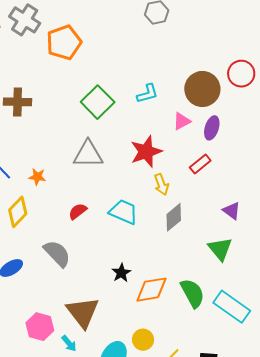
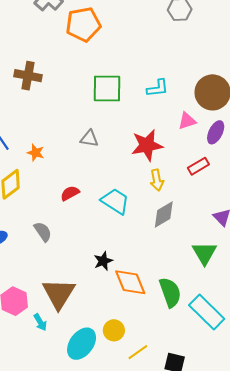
green square: (98, 102) -> (107, 89), turned 36
gray triangle: (88, 154) -> (89, 139), size x0.6
gray semicircle: (57, 254) -> (43, 232), size x0.7
orange diamond: (151, 290) -> (130, 282), turned 68

